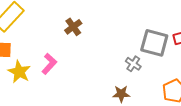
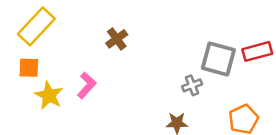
gray cross: (133, 64) -> (192, 85), turned 35

